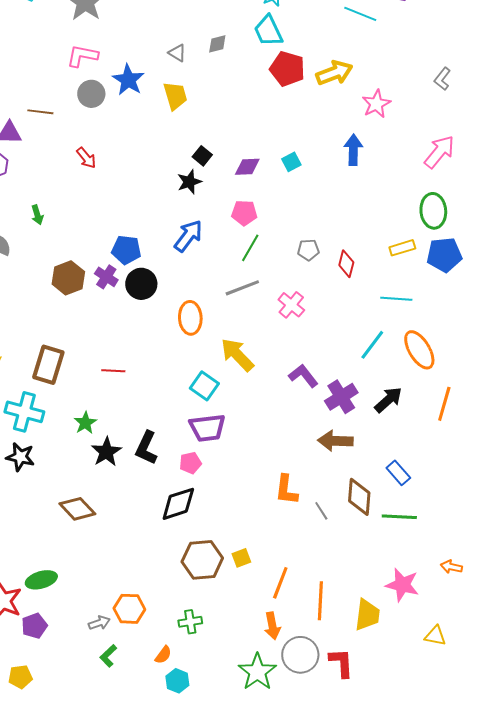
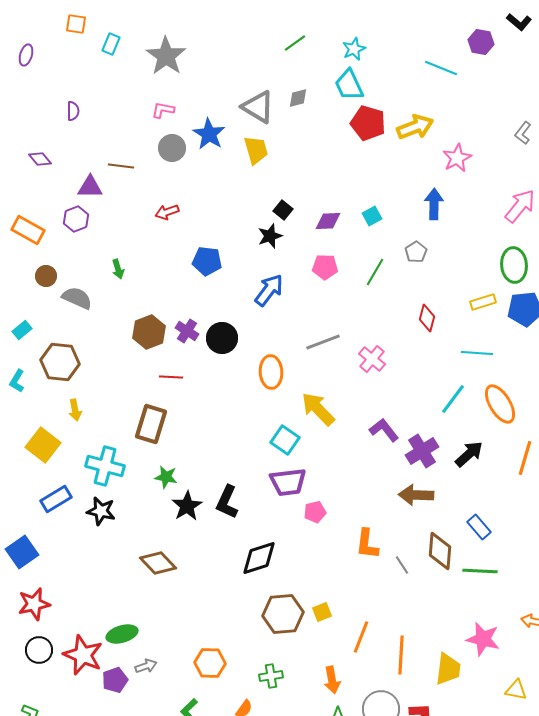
gray triangle: (177, 53) -> (258, 107), size x1.8
pink L-shape: (82, 56) -> (163, 110), size x0.7
red arrow: (86, 158) -> (167, 212), turned 110
green line: (250, 248) -> (375, 272), moved
blue pentagon: (126, 250) -> (207, 261), moved
gray pentagon: (308, 250) -> (416, 252), moved, turned -30
brown rectangle: (48, 365) -> (151, 424), moved
red line: (113, 371) -> (171, 377), moved
green star: (85, 423) -> (166, 477), turned -30
pink pentagon: (190, 463) -> (315, 512), moved
gray arrow: (99, 623) -> (146, 666), moved
orange arrow: (272, 626) -> (332, 680), moved

